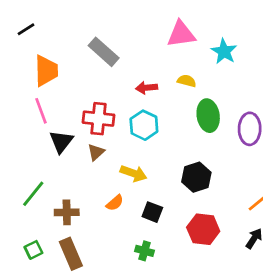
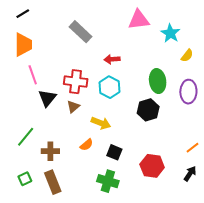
orange trapezoid: (46, 71) -> (23, 45), moved
yellow semicircle: (187, 81) -> (187, 56), moved, turned 112
black hexagon: (196, 177) -> (148, 110), moved
green cross: (144, 251) -> (108, 181), size x1.5

